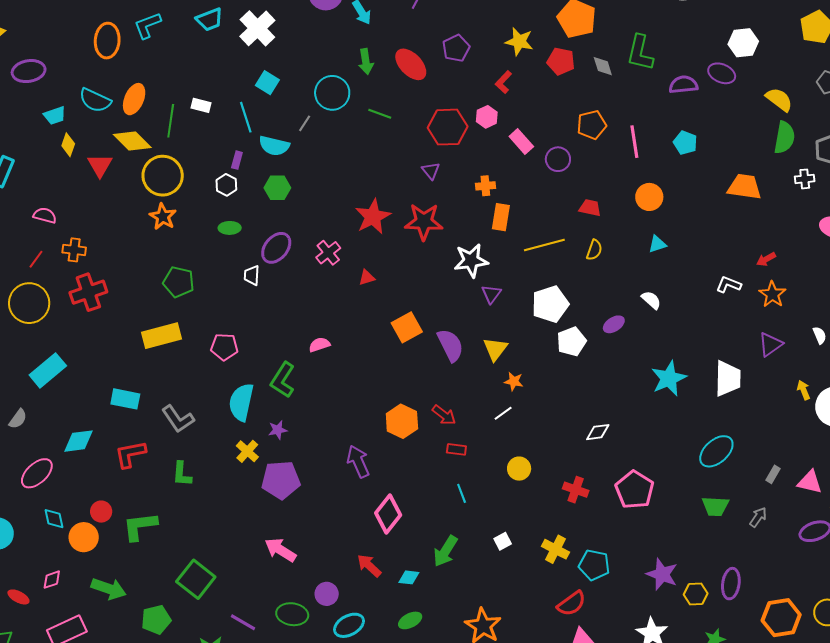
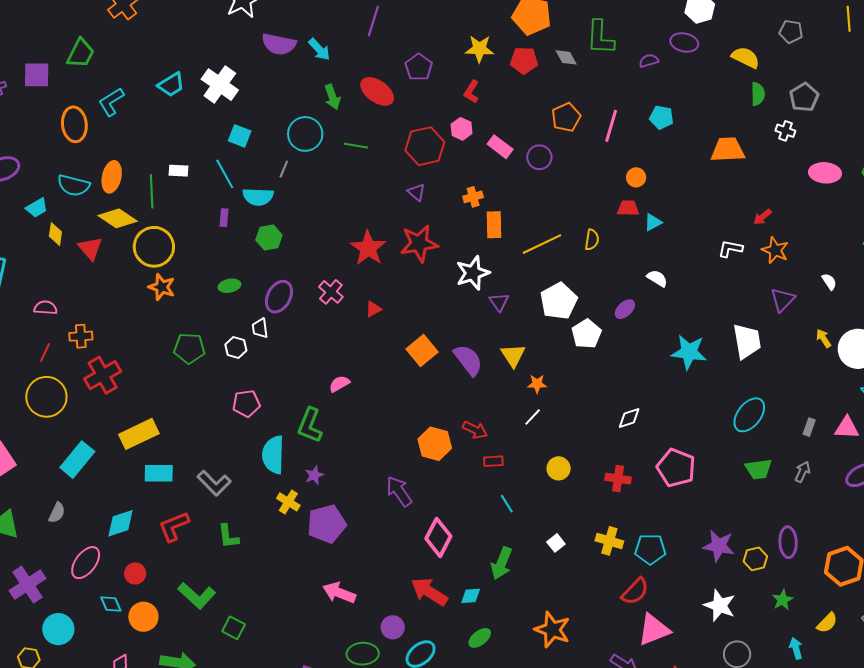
purple semicircle: (683, 85) -> (649, 61), size x0.7
green semicircle: (784, 138) -> (758, 94), size x0.7
pink line: (634, 142) -> (611, 126), turned 36
white cross: (805, 179) -> (785, 131), turned 36
white hexagon: (226, 185) -> (236, 348), moved
orange circle: (649, 197) -> (636, 177), size x0.7
red trapezoid: (590, 208) -> (628, 208), moved
yellow rectangle: (162, 336) -> (139, 434), moved
cyan star: (669, 378) -> (689, 352), turned -30
red circle: (101, 512) -> (135, 573), moved
green L-shape: (140, 526) -> (197, 596), turned -120
red arrow: (369, 566) -> (429, 592), size x1.4
green square: (196, 579) -> (234, 628), moved, size x0.6

